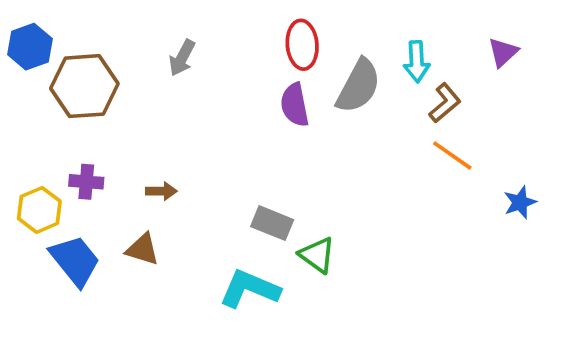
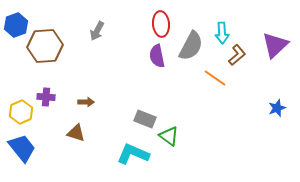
purple triangle: (503, 52) -> (275, 45), moved, size x1.6
orange line: (452, 155) -> (215, 78), moved
blue trapezoid: (75, 261) -> (22, 148), moved

